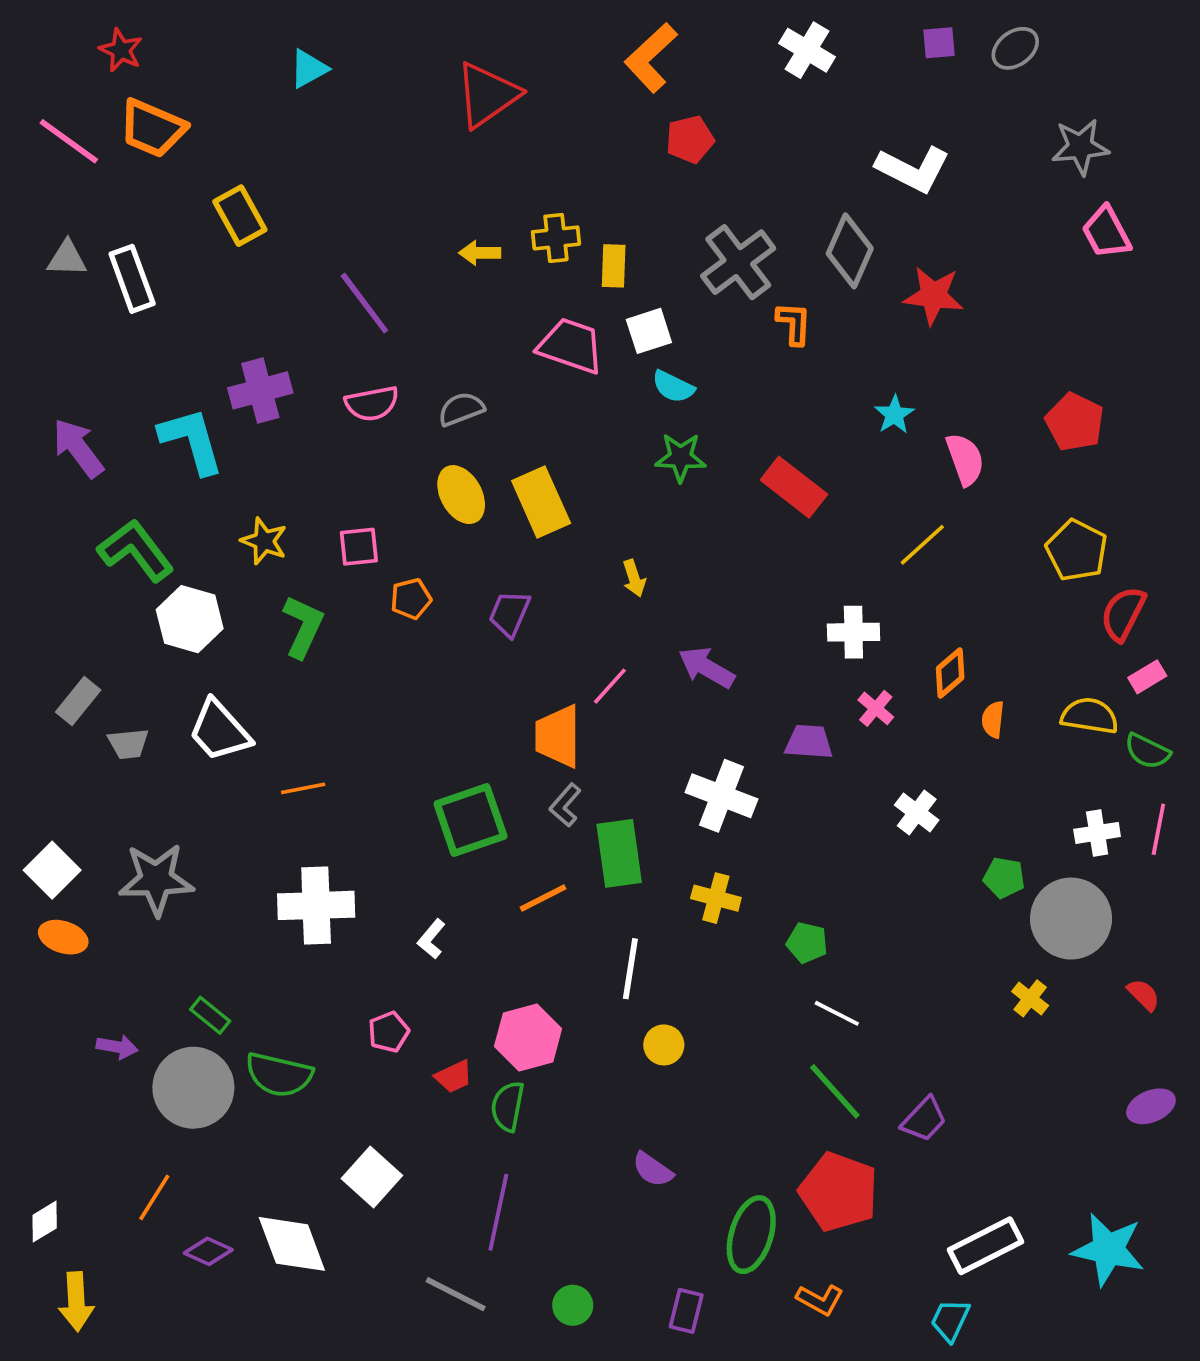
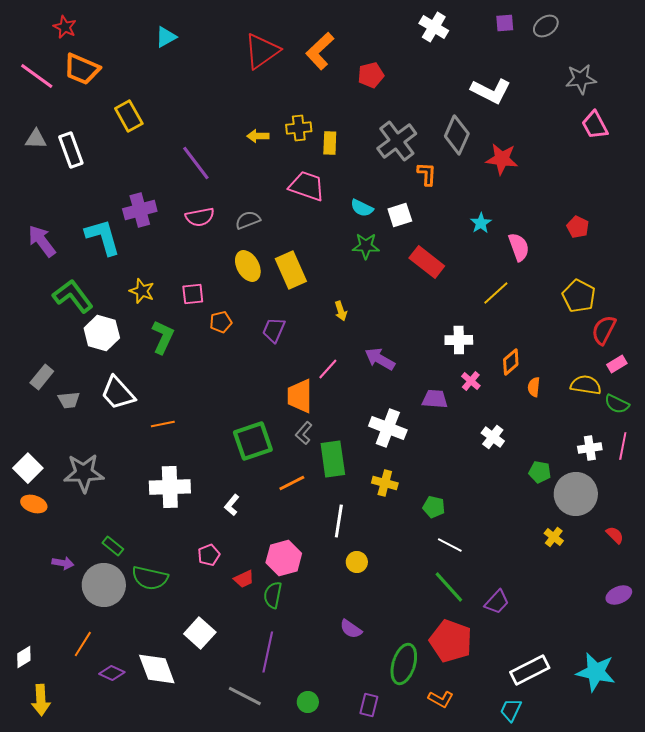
orange L-shape: (651, 58) -> (320, 51), moved
white square: (649, 331) -> (400, 215), moved
red pentagon: (1075, 422) -> (578, 227), size x0.7

